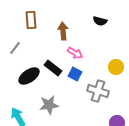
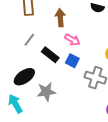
gray line: (15, 48) -> (29, 40), moved
black ellipse: (29, 76) -> (24, 77), moved

